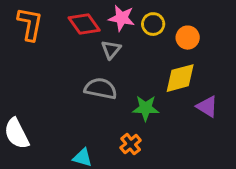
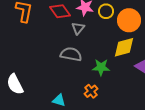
orange circle: (188, 38) -> (129, 20), size x1.5

